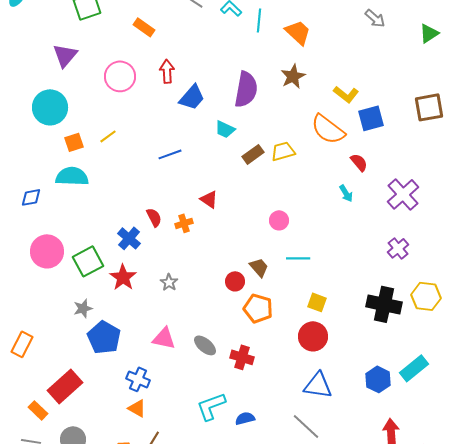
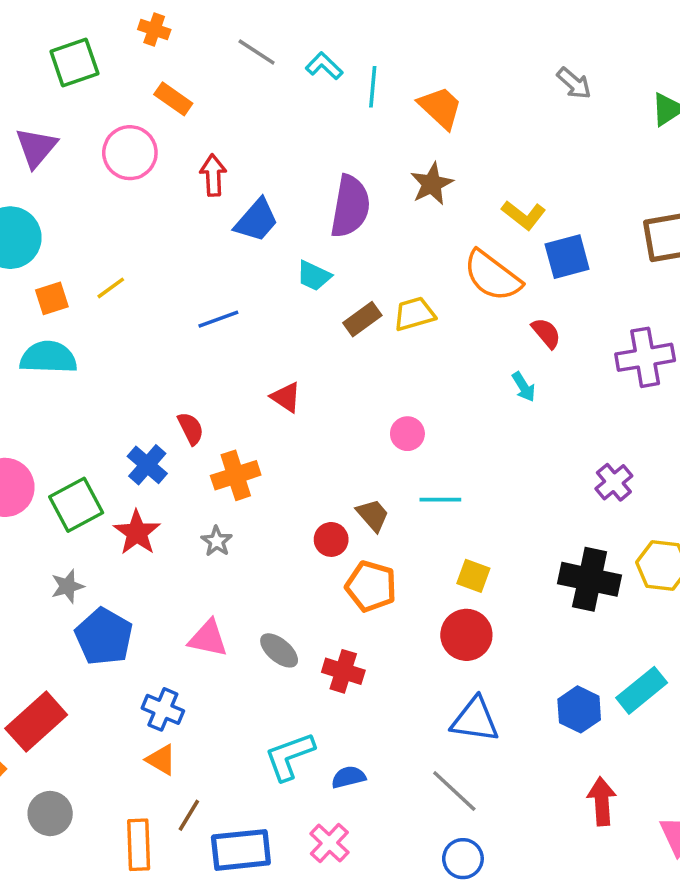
pink circle: (120, 76) -> (130, 153), moved
purple cross: (403, 194) -> (645, 357), moved, turned 32
orange cross: (184, 223) -> (236, 475), moved, size x1.5

